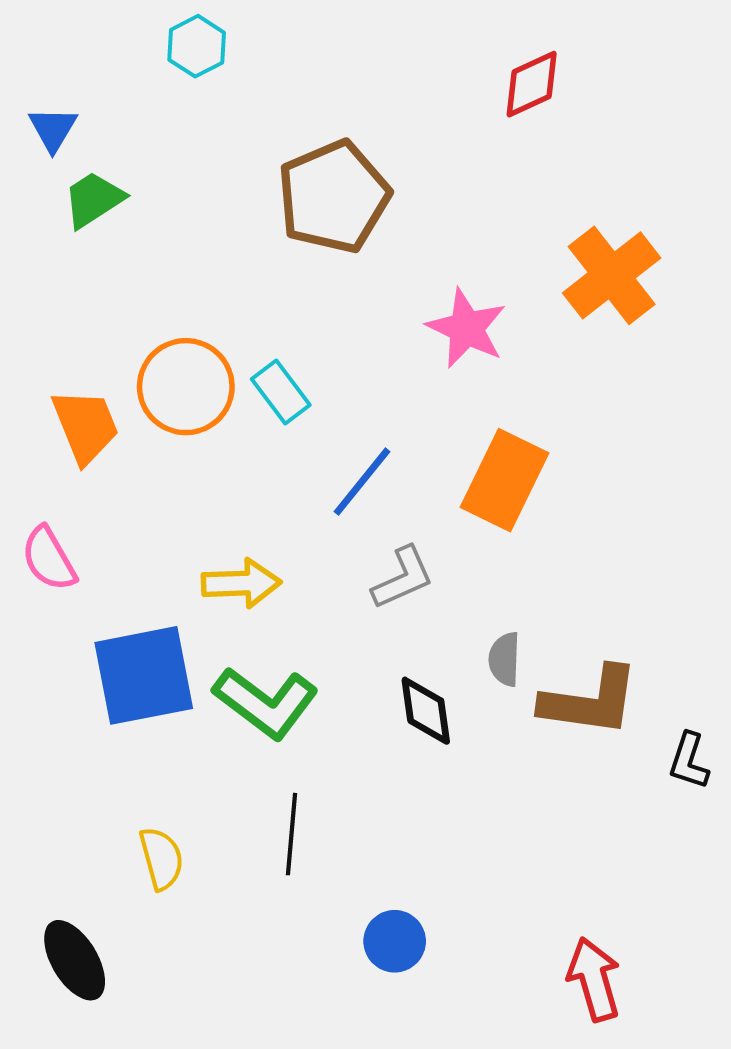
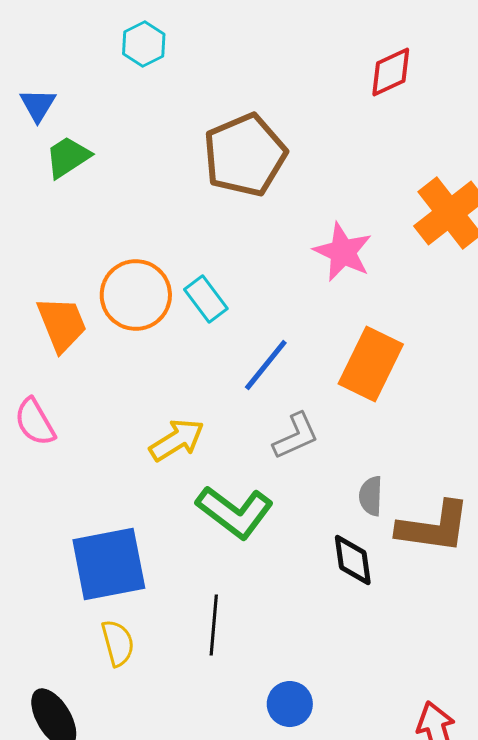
yellow arrow: (241, 583) -> (177, 440), turned -30
blue square: (144, 675) -> (109, 564), moved
green L-shape: (266, 703) -> (235, 512), moved
black diamond: (426, 711) -> (353, 560), moved

